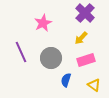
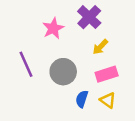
purple cross: (85, 13) -> (89, 17), moved
yellow triangle: (94, 85) -> (108, 100), moved

